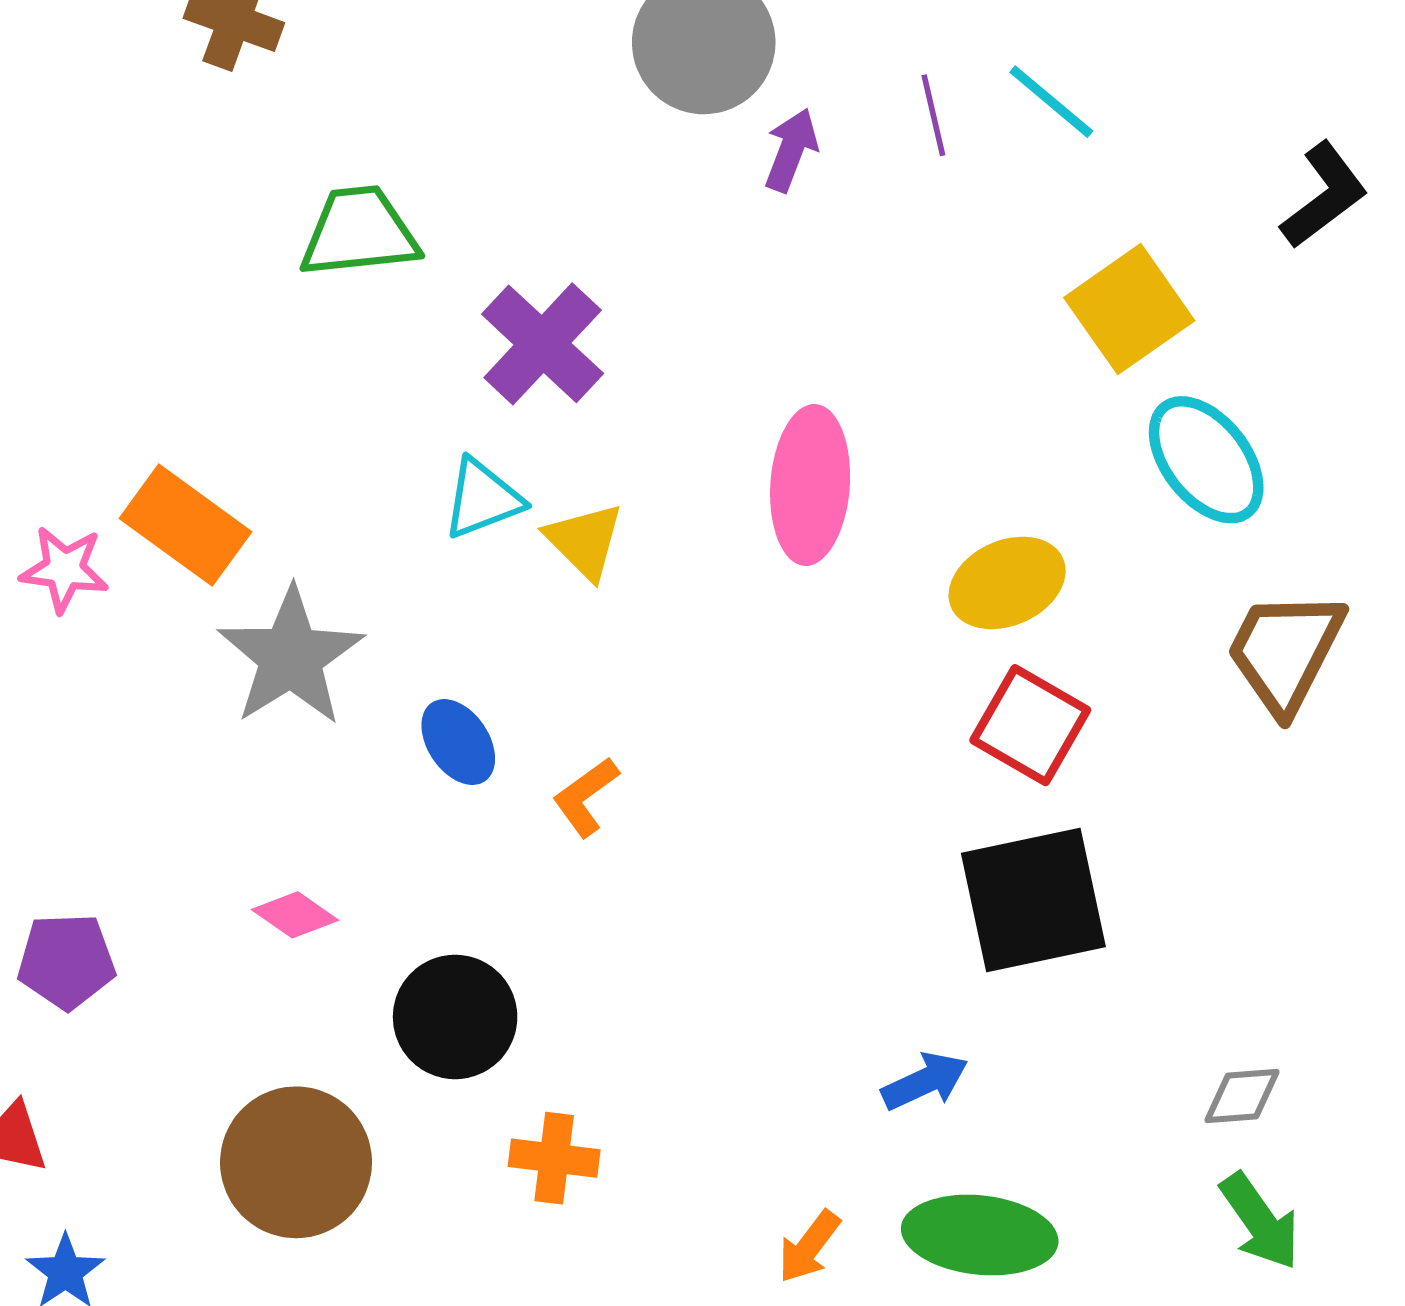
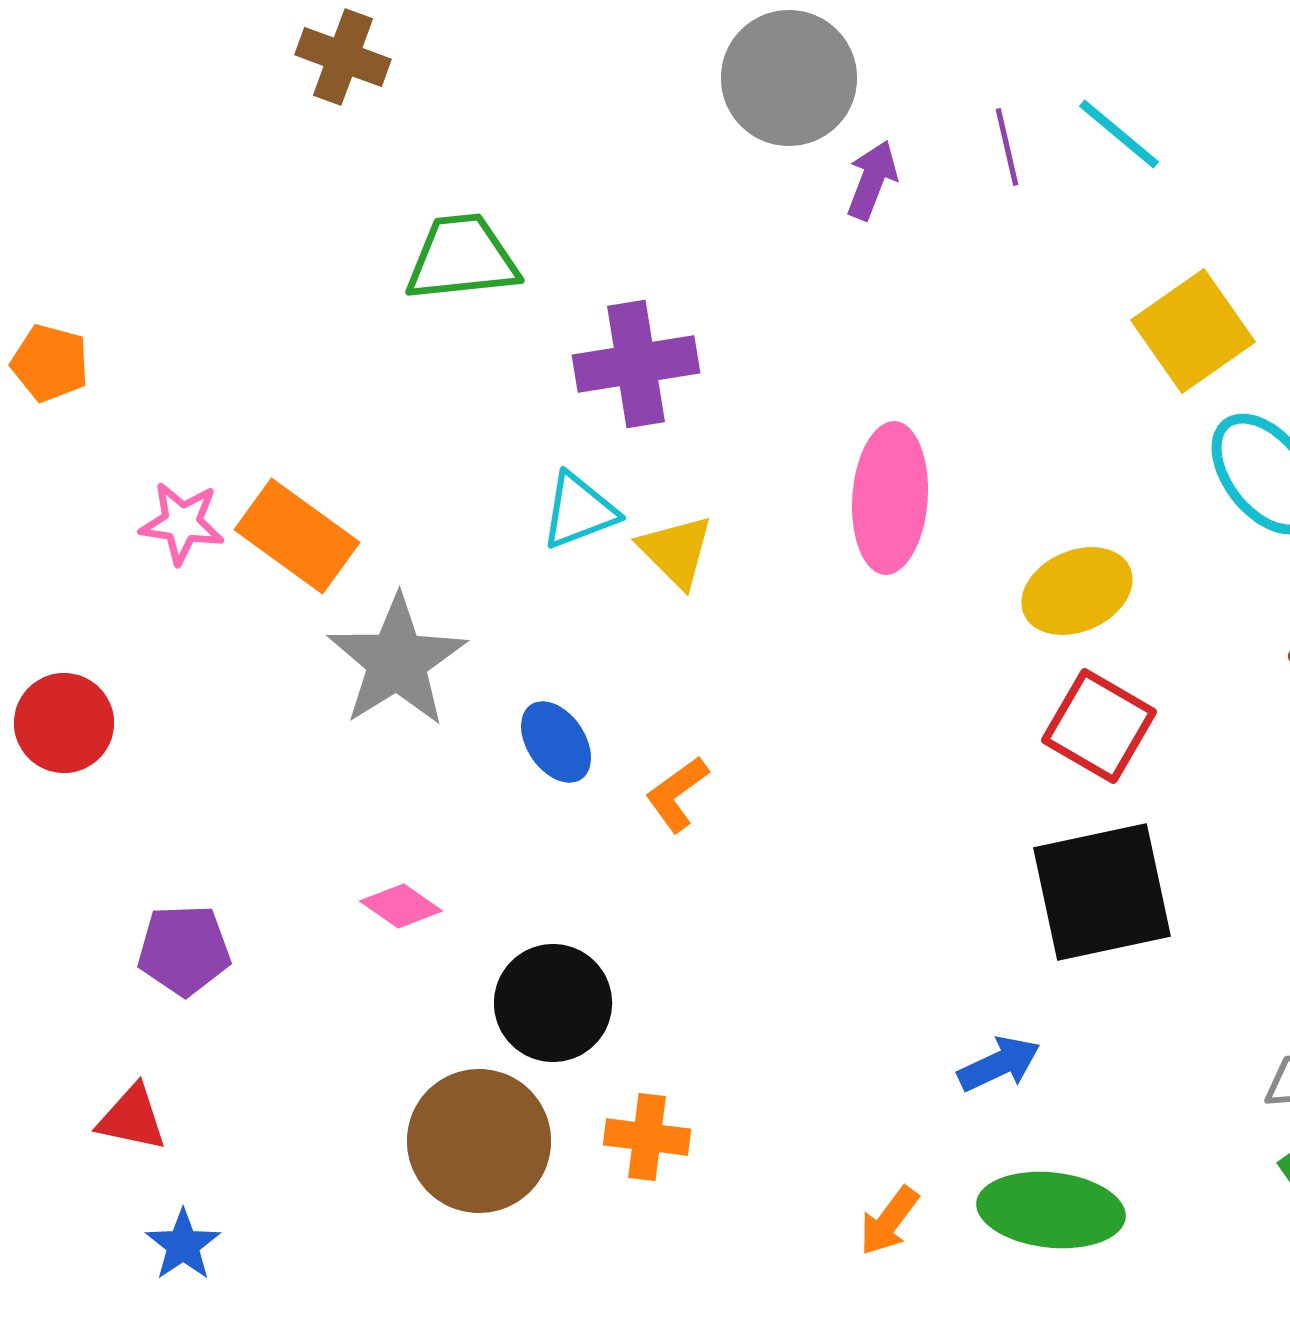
purple cross: (543, 344) -> (636, 364), turned 38
pink star: (64, 569) -> (182, 523), moved
brown circle: (296, 1162) -> (479, 1141), moved

